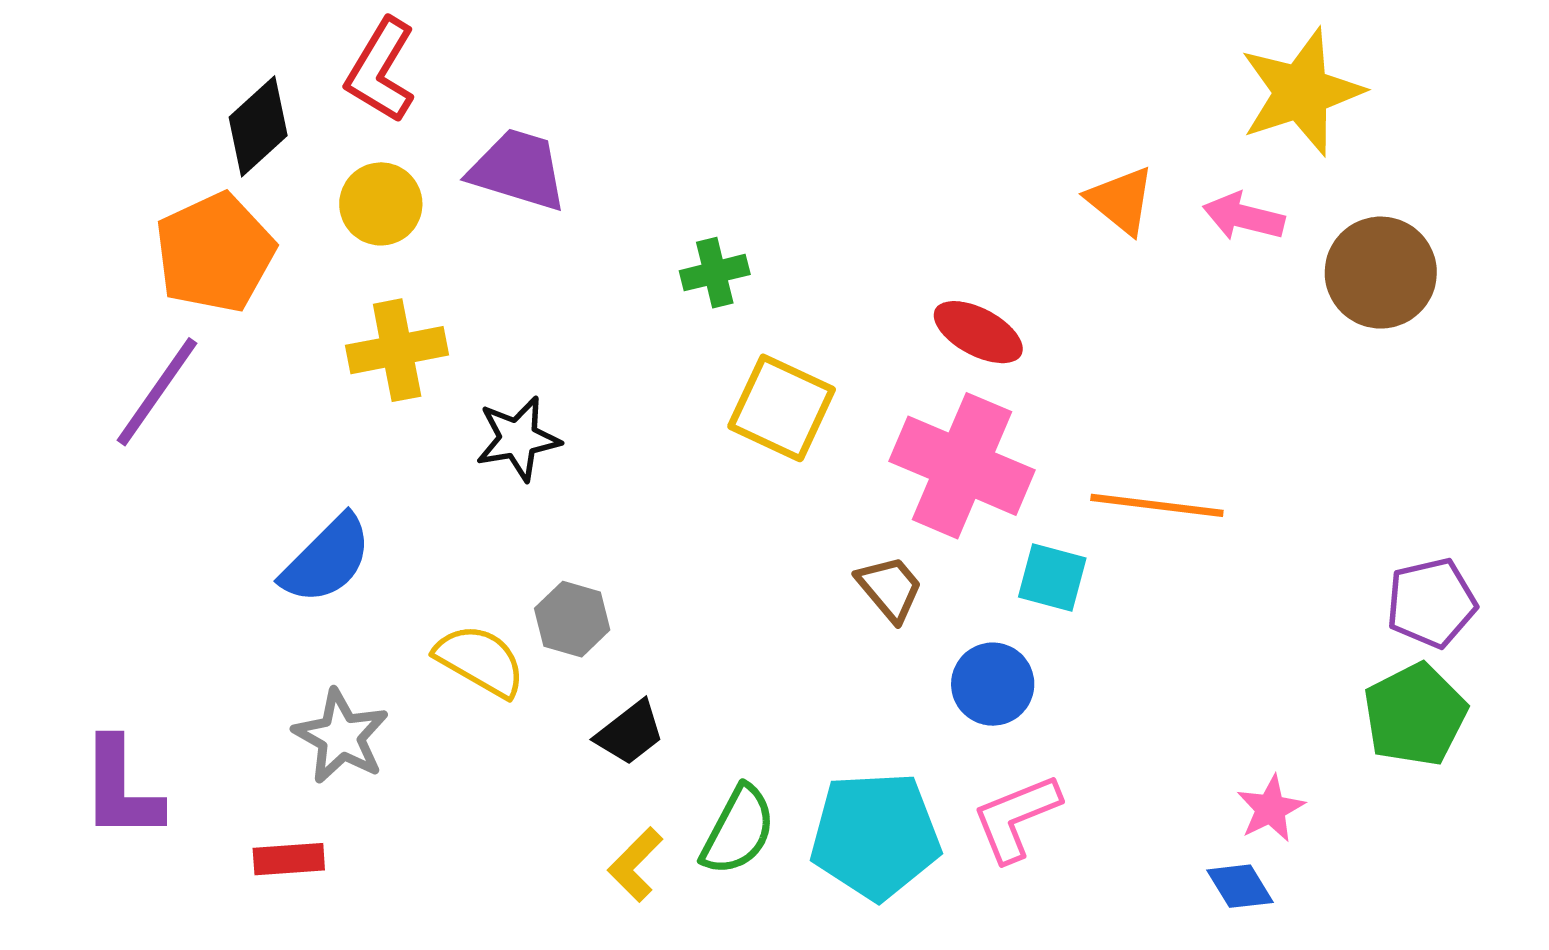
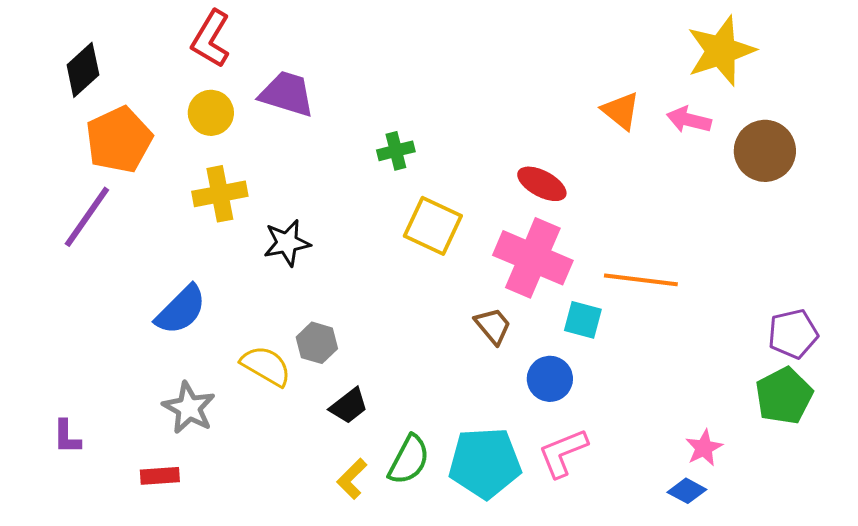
black diamond: (258, 126) -> (83, 70), moved
purple L-shape: (121, 789) -> (67, 437), size x0.6
blue diamond: (1240, 886) -> (687, 491), turned -30

